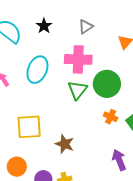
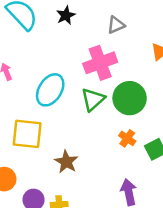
pink cross: (78, 59) -> (100, 63), turned -32
cyan ellipse: (37, 70) -> (50, 90), moved

